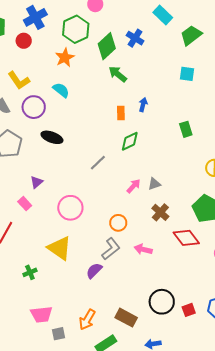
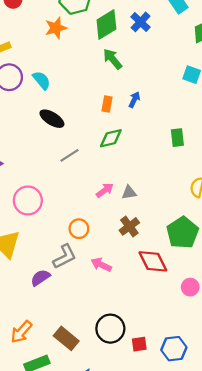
cyan semicircle: (61, 90) -> (42, 80), moved
black ellipse: (52, 137) -> (52, 119), moved

